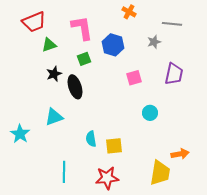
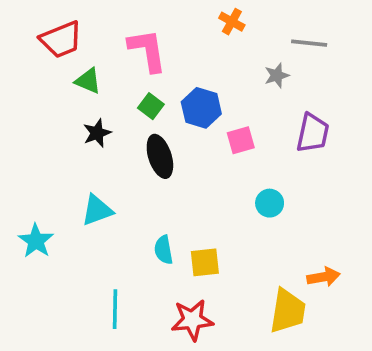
green triangle: (49, 45) -> (88, 81), turned 42
blue hexagon: (113, 45) -> (201, 108), moved
green square: (84, 59) -> (151, 106), turned -32
black ellipse: (75, 87) -> (160, 156), moved

